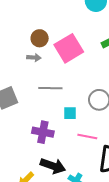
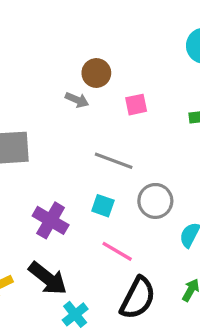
pink square: (69, 48) -> (136, 105), size x0.5
gray line: (50, 88) -> (114, 161), moved

